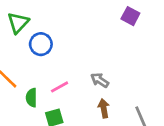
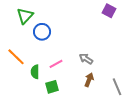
brown arrow: (104, 108) -> (89, 80), turned 32

